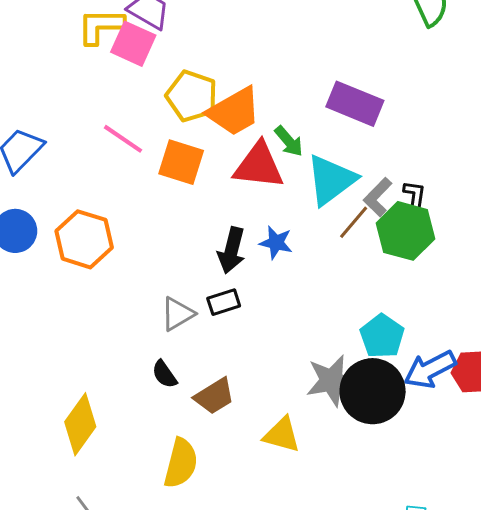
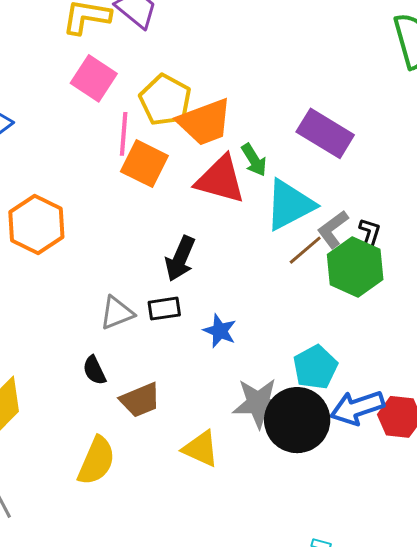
pink square: (133, 44) -> (94, 78), moved
pink line: (123, 139) -> (124, 134), moved, turned 51
blue star: (276, 243) -> (220, 331), moved

